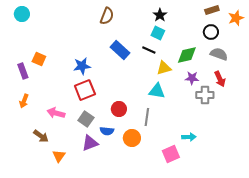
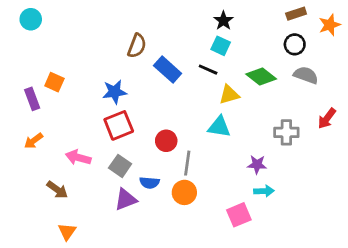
brown semicircle: (107, 16) -> (137, 46), moved
green diamond: (187, 55) -> (261, 77), turned 50
purple star: (192, 78) -> (257, 165), moved
red arrow: (220, 79) -> (327, 118), moved, turned 63
orange arrow: (24, 101) -> (34, 141), turned 32
red circle: (119, 109) -> (166, 141), moved
gray line: (147, 117) -> (187, 163), moved
orange triangle: (59, 156) -> (67, 232), moved

